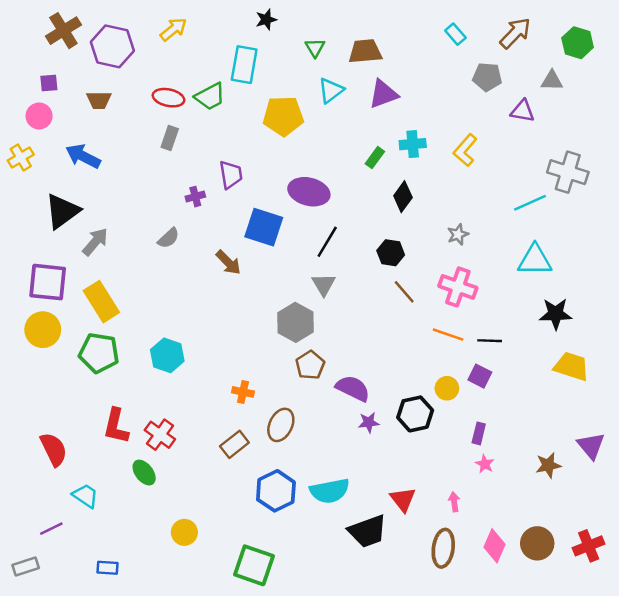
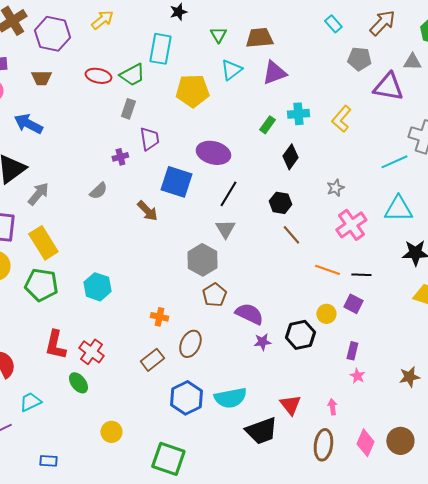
purple triangle: (523, 111) -> (388, 87), size x1.5
gray rectangle: (170, 138) -> (128, 109), moved
pink cross: (458, 287) -> (351, 225), moved, turned 36
cyan trapezoid: (85, 496) -> (30, 402), turned -60

